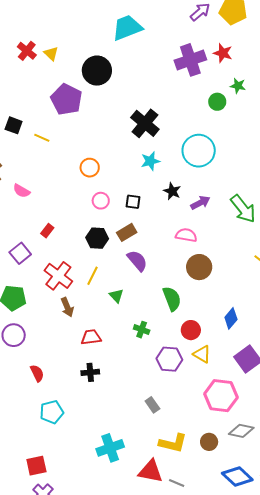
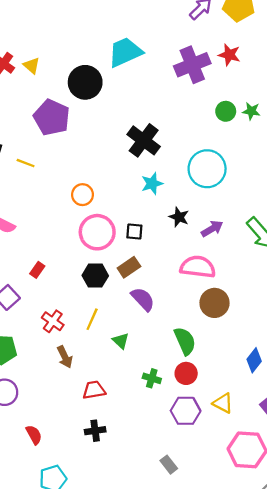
cyan trapezoid: (127, 28) -> (125, 52), moved
green star: (238, 86) -> (251, 111), moved
pink circle: (101, 201) -> (97, 232), size x1.8
pink semicircle: (186, 235) -> (198, 267), size x1.4
red cross: (58, 276) -> (53, 321), size x0.7
red circle: (191, 330) -> (186, 373), moved

